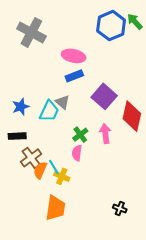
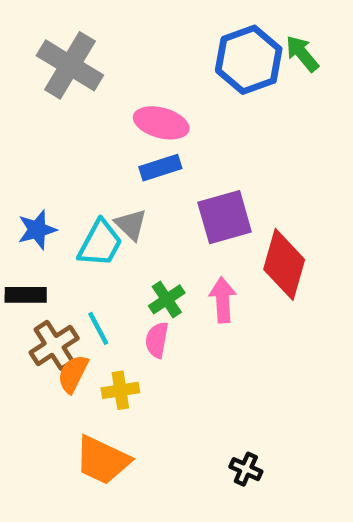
purple square: (104, 96) -> (225, 217), turned 30
cyan line: (54, 167) -> (98, 328), moved
yellow cross: (62, 176) -> (120, 390), turned -35
orange trapezoid: (55, 208) -> (102, 460), turned 104

